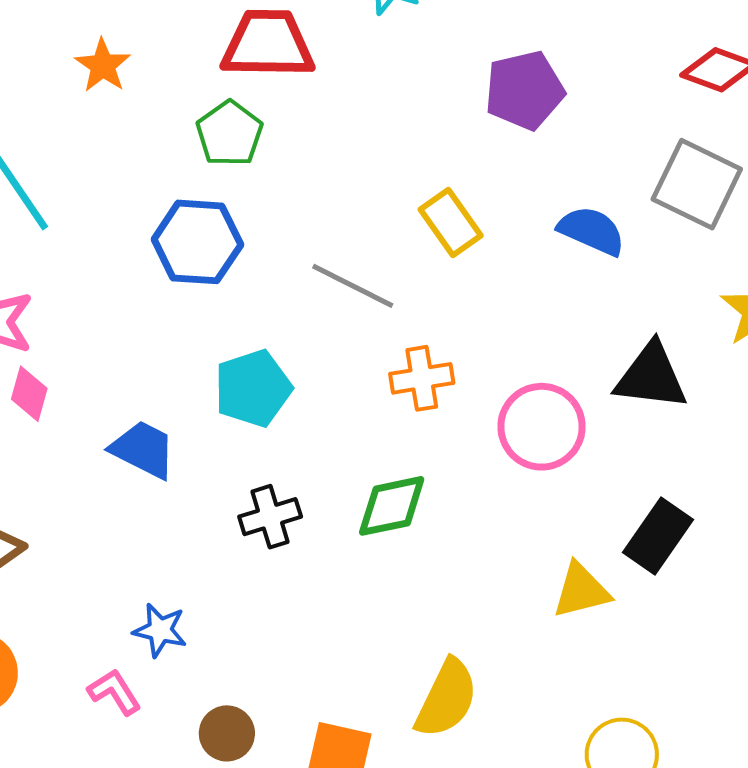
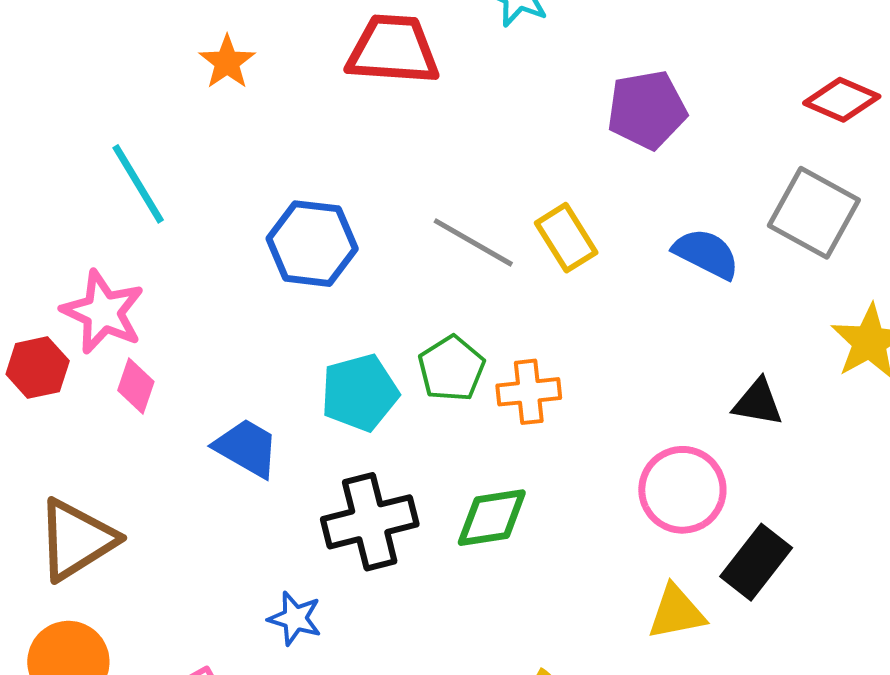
green pentagon: (230, 134) -> (451, 369), moved
gray line: (353, 286) -> (473, 242), moved
black triangle: (651, 377) -> (758, 402), size x0.7
pink circle: (542, 427) -> (682, 490), moved
black cross: (270, 517) -> (370, 522), size x1.5
blue star: (160, 630) -> (295, 618), moved

